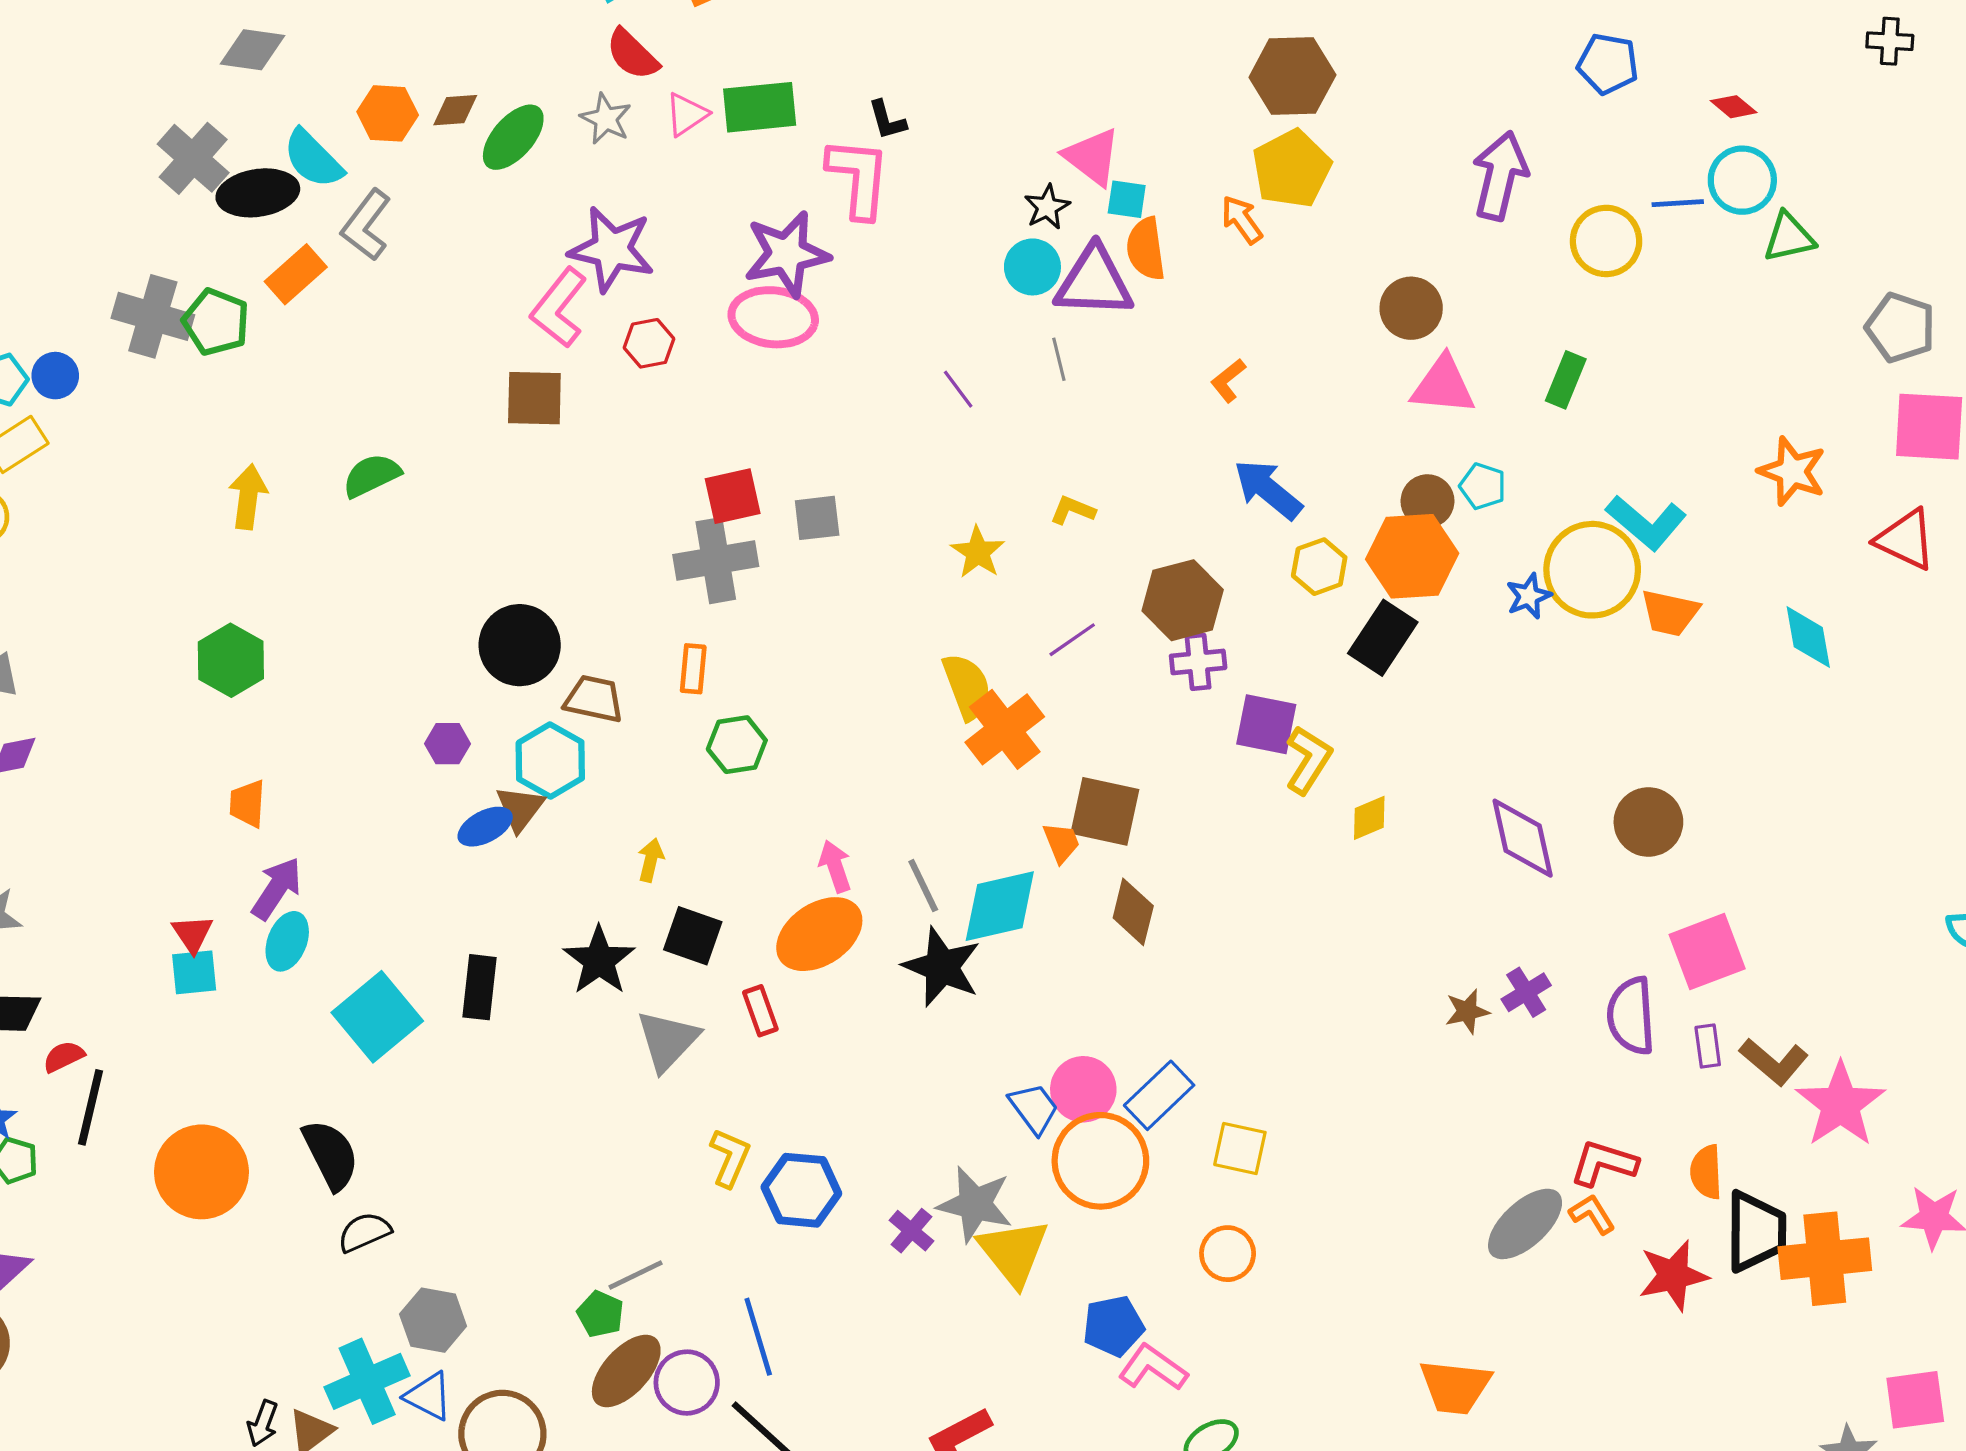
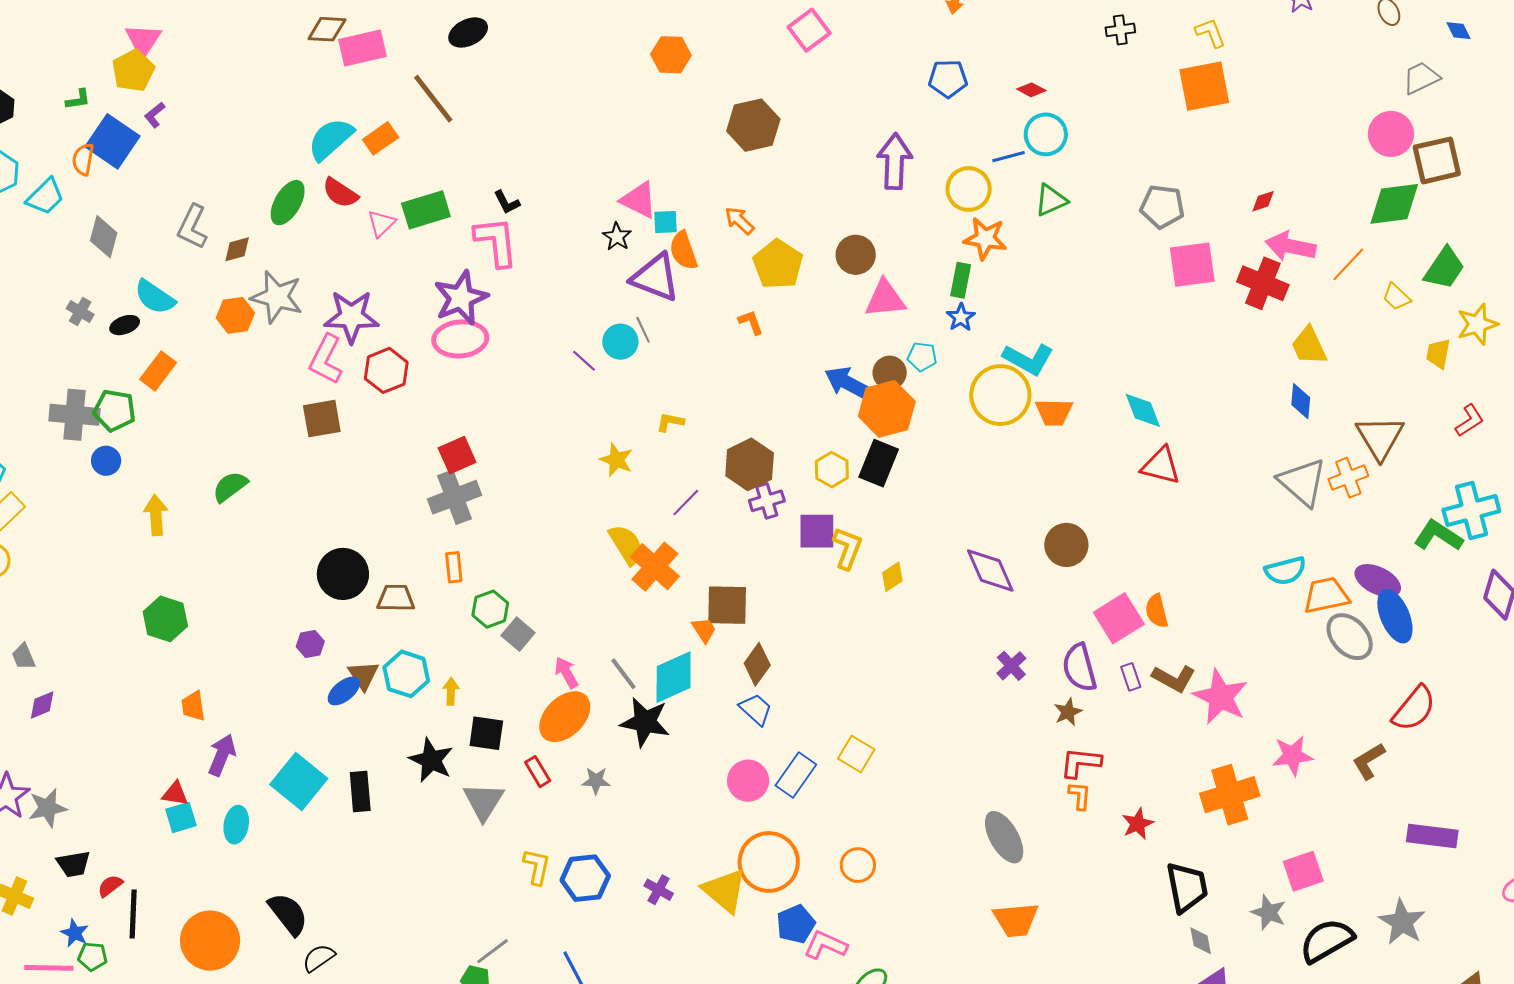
gray diamond: (253, 50) -> (104, 237), turned -72
orange hexagon: (388, 113) -> (235, 315), moved
gray star: (606, 119) -> (277, 297), moved, size x1.6
green ellipse: (513, 137) -> (288, 203), moved
gray cross: (193, 158) -> (80, 312), size x0.6
yellow pentagon: (1292, 169) -> (778, 264), moved
black ellipse: (258, 193) -> (125, 325), size x0.6
gray L-shape: (366, 225) -> (192, 227), moved
green triangle: (1789, 237) -> (1051, 200), moved
cyan circle: (1032, 267) -> (620, 342), moved
purple triangle: (1094, 282) -> (655, 277), turned 30
red hexagon: (649, 343) -> (386, 370), size x1.4
blue circle: (55, 376) -> (106, 461), moved
orange L-shape: (1228, 381) -> (751, 322), turned 120
orange star: (1792, 471) -> (985, 238), moved
blue arrow: (1268, 489) -> (848, 383), moved
gray square: (817, 518) -> (518, 634), moved, turned -32
red triangle: (1906, 540) -> (1161, 466), moved
yellow hexagon: (1319, 567) -> (832, 470), moved
blue star: (1529, 596) -> (961, 317), moved
cyan hexagon: (550, 761) -> (406, 674), moved
brown diamond: (1133, 912) -> (757, 664), turned 33
red triangle: (192, 934) -> (175, 794), turned -36
cyan ellipse: (287, 941) -> (236, 825), moved
brown star: (1467, 1011) -> (1068, 712), moved
cyan square: (377, 1017) -> (299, 782), moved
blue trapezoid: (1034, 1108) -> (756, 709), moved
yellow square: (1240, 1148) -> (856, 754), moved, turned 30
orange circle: (1100, 1161) -> (769, 862), moved
orange semicircle: (1706, 1172) -> (1157, 611), moved
gray star: (975, 1204) -> (596, 781), moved, size x0.6
orange L-shape: (1592, 1214) -> (1080, 796), turned 48
gray ellipse: (1525, 1224) -> (1004, 837), moved, turned -66
black trapezoid: (1756, 1231) -> (1187, 887), moved
red star: (1673, 1275) -> (1138, 824), size x0.7

